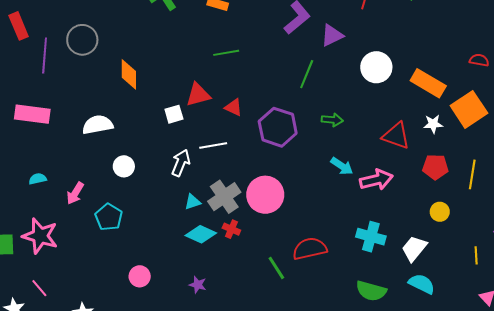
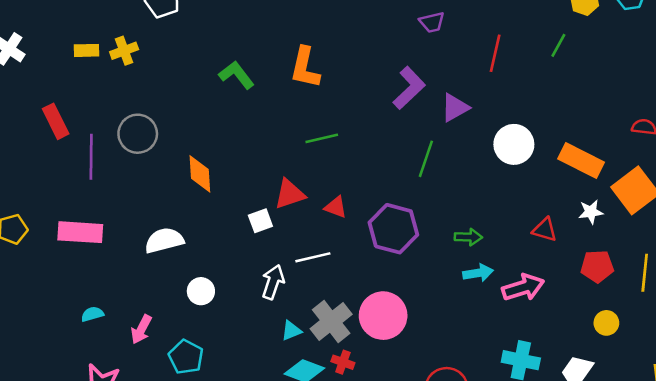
green arrow: (332, 120) -> (468, 237), moved
red triangle: (396, 136) -> (545, 230), size x0.7
cyan arrow: (342, 166) -> (478, 273), turned -40

